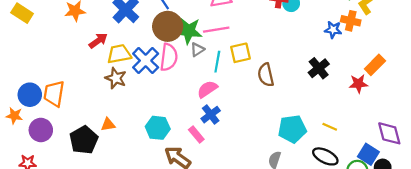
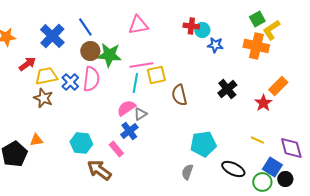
orange cross: (351, 21) -> (256, 46), size x1.4
brown circle: (168, 26) -> (90, 51), size x0.7
pink line: (216, 30) -> (141, 65), moved
blue star: (333, 30) -> (215, 45), moved
gray triangle: (197, 49) -> (140, 114), moved
blue cross: (146, 61) -> (70, 82), size x0.7
red star: (358, 84) -> (263, 103), turned -30
yellow line: (330, 127) -> (257, 140), moved

